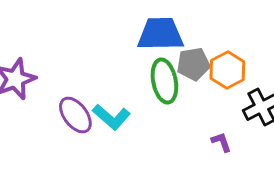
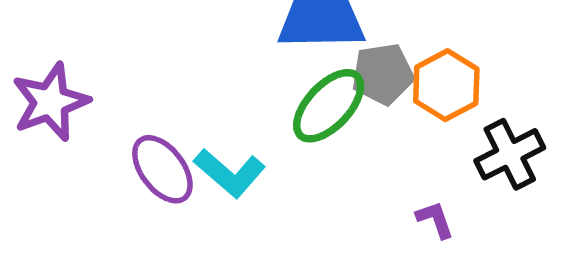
green ellipse: (164, 81) -> (329, 106), turned 54

